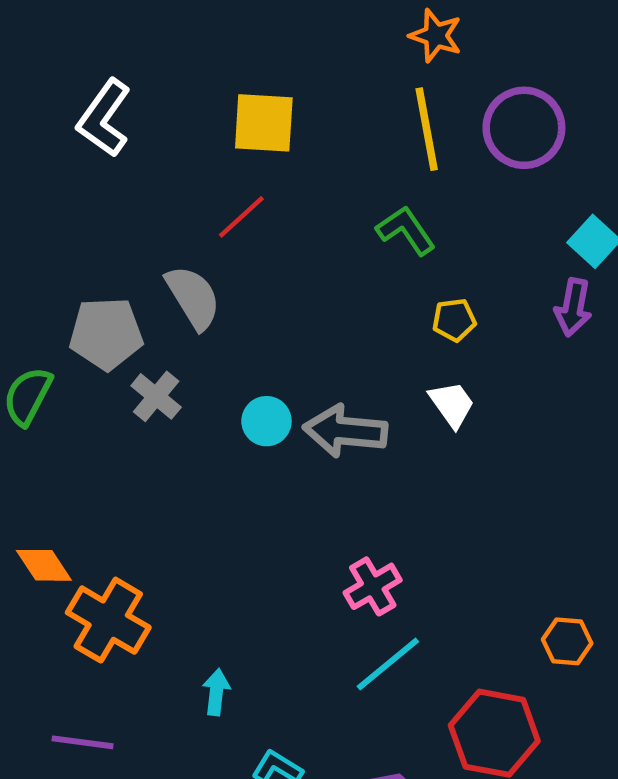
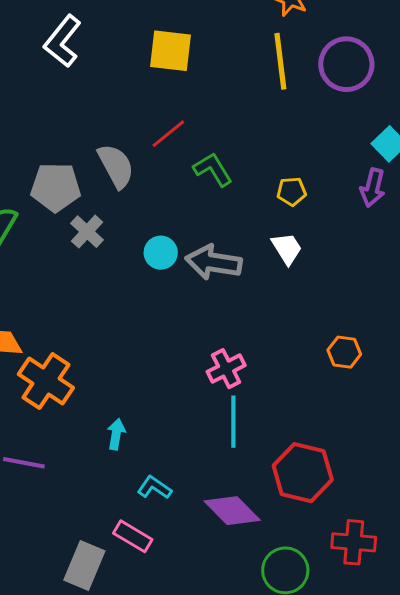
red line: (241, 217) -> (168, 134), moved
green L-shape: (406, 230) -> (213, 169), moved
orange hexagon: (567, 641) -> (344, 352), moved
cyan line: (388, 664) -> (233, 422), turned -54

